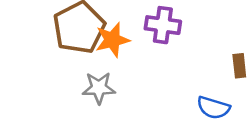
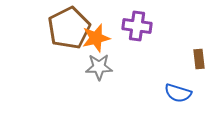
gray star: (99, 88) -> (99, 67), moved

